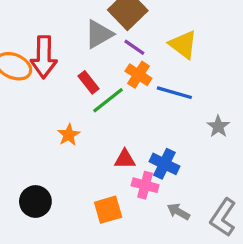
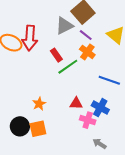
blue line: (174, 93) -> (109, 80), moved
orange star: (69, 135) -> (39, 104), moved
orange square: (108, 210) -> (38, 129), moved
gray arrow: (178, 212) -> (100, 144), moved

